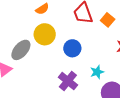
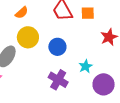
orange square: (108, 20) -> (88, 13), turned -32

